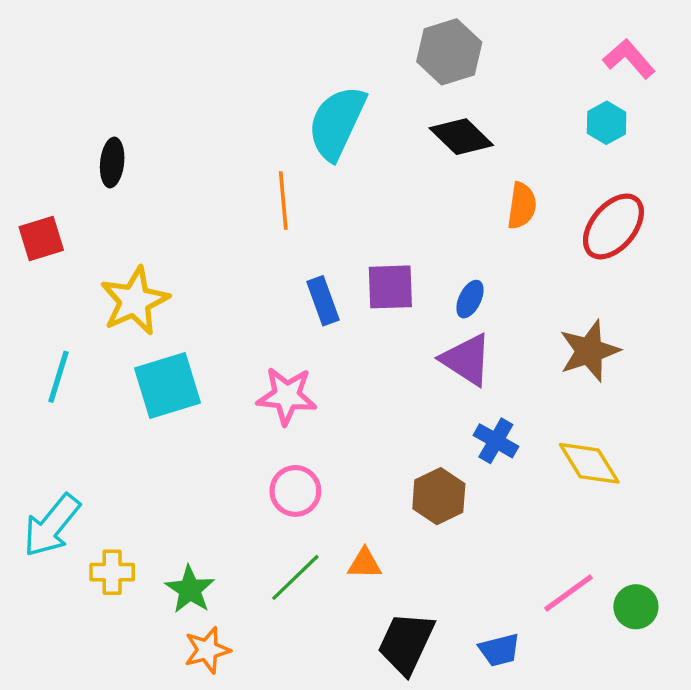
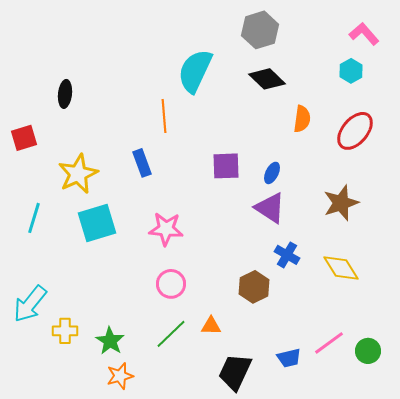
blue rectangle: (323, 301) -> (142, 163), moved
blue trapezoid: (499, 650) -> (289, 358), moved

